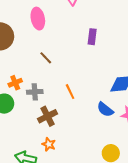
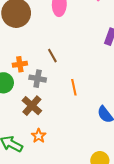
brown line: (46, 58) -> (52, 56), moved
brown cross: (48, 116) -> (32, 106), moved, turned -36

